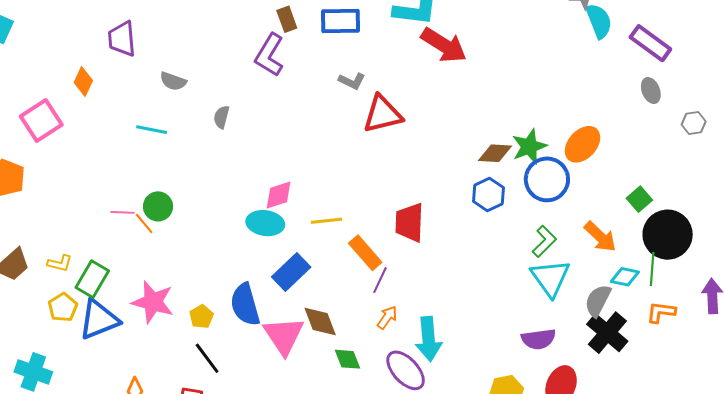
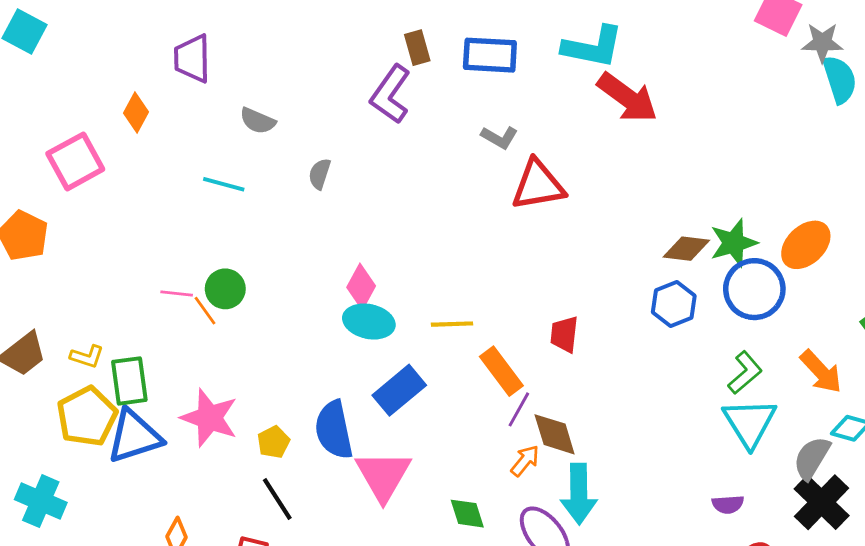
pink diamond: (279, 195) -> (361, 287), moved, turned -48
red trapezoid: (410, 222) -> (564, 334), size x0.7
green rectangle: (92, 279) -> (129, 381), turned -42
yellow pentagon: (63, 307) -> (87, 416), size x1.5
brown diamond: (320, 322) -> (555, 434), moved
purple semicircle: (539, 339) -> (728, 504), size x0.7

